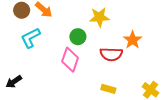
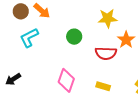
yellow star: (99, 17) -> (108, 18), moved
pink diamond: (70, 60) -> (66, 80), moved

